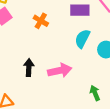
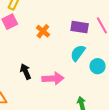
black arrow: (29, 68) -> (26, 72), turned -35

